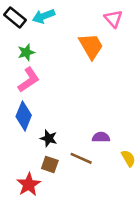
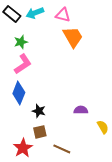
pink triangle: (113, 19) -> (63, 15), moved, turned -35
brown line: (81, 158) -> (62, 149), moved
brown square: (50, 165) -> (40, 132), turned -32

